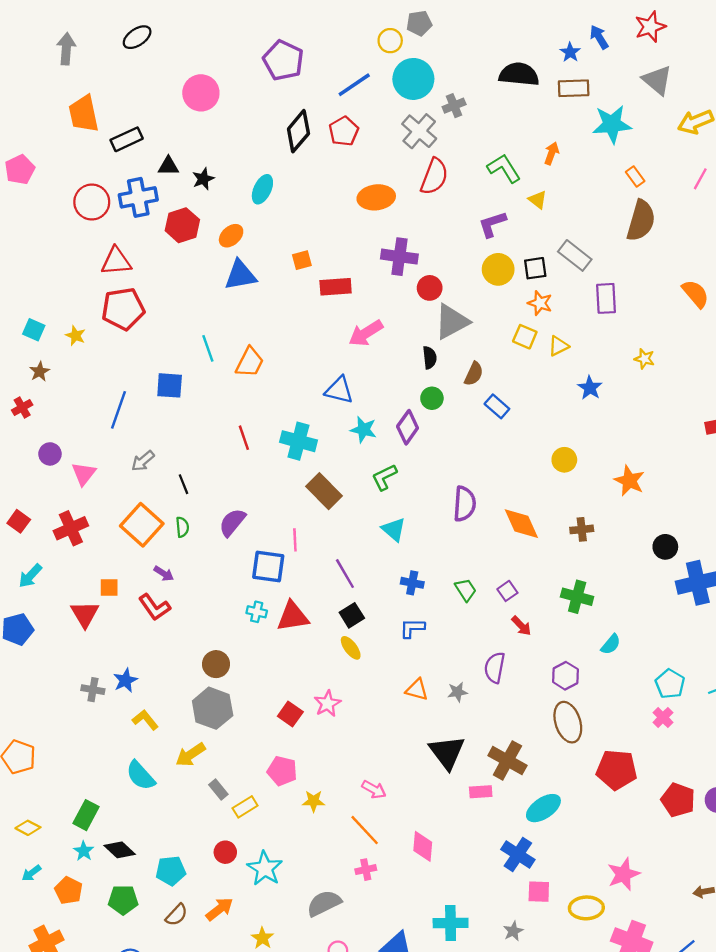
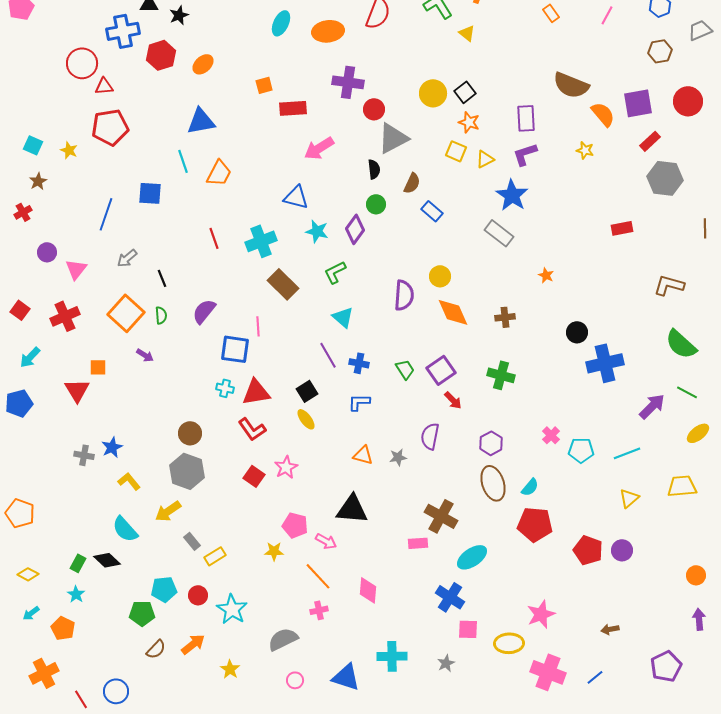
cyan ellipse: (262, 189) -> (281, 23), moved
red circle: (92, 202) -> (82, 63), moved
brown semicircle: (641, 221) -> (571, 85), moved, turned 96
purple L-shape: (492, 224) -> (525, 154), moved
gray rectangle: (575, 255) -> (499, 233), moved
red triangle: (116, 261) -> (104, 86), size x0.7
black square: (535, 268) -> (465, 92), turned -30
blue triangle: (240, 275) -> (201, 121), moved
yellow star: (644, 359) -> (585, 150), moved
blue star: (590, 388) -> (512, 195), size x1.5
cyan cross: (298, 441) -> (261, 241), turned -36
yellow circle: (564, 460) -> (440, 276), moved
orange star: (629, 481) -> (546, 275), size x0.6
purple line: (345, 574) -> (328, 355), moved
purple square: (507, 591) -> (441, 370), size x1.6
red L-shape: (154, 607) -> (252, 429), moved
cyan semicircle: (611, 644) -> (530, 487), moved
cyan pentagon: (670, 684) -> (581, 450), turned -30
pink cross: (663, 717) -> (551, 435), moved
black triangle: (447, 752) -> (352, 509), moved, turned -48
pink pentagon: (282, 771) -> (295, 525), moved
green rectangle: (86, 815) -> (78, 563), size x0.7
black diamond: (120, 850) -> (107, 560), moved
cyan pentagon: (171, 871) -> (164, 589), moved
green pentagon: (123, 900) -> (142, 613), moved

